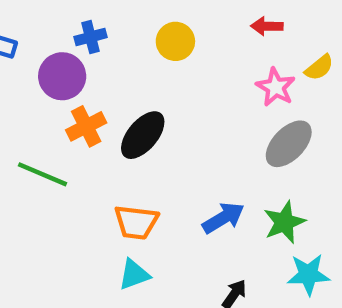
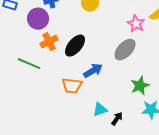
gray ellipse: (289, 144) -> (125, 50), moved
blue arrow: (223, 218) -> (93, 71), moved
cyan triangle: (134, 274) -> (100, 110), moved

